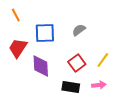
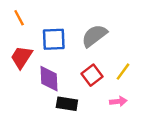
gray semicircle: (79, 30) -> (94, 36), size x1.6
black rectangle: (71, 87) -> (67, 104), moved

